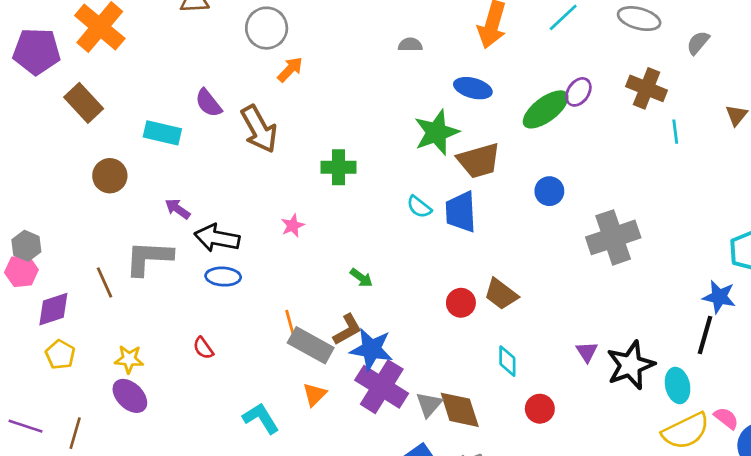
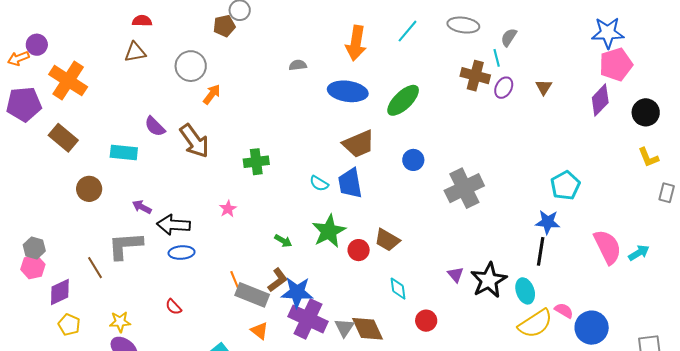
blue ellipse: (473, 88) -> (348, 91), size x1.4
purple ellipse: (578, 92) -> (504, 88), moved
green star: (436, 132) -> (329, 231), moved
cyan line: (675, 132) -> (497, 58), moved
orange triangle: (315, 394) -> (259, 331), turned -30

